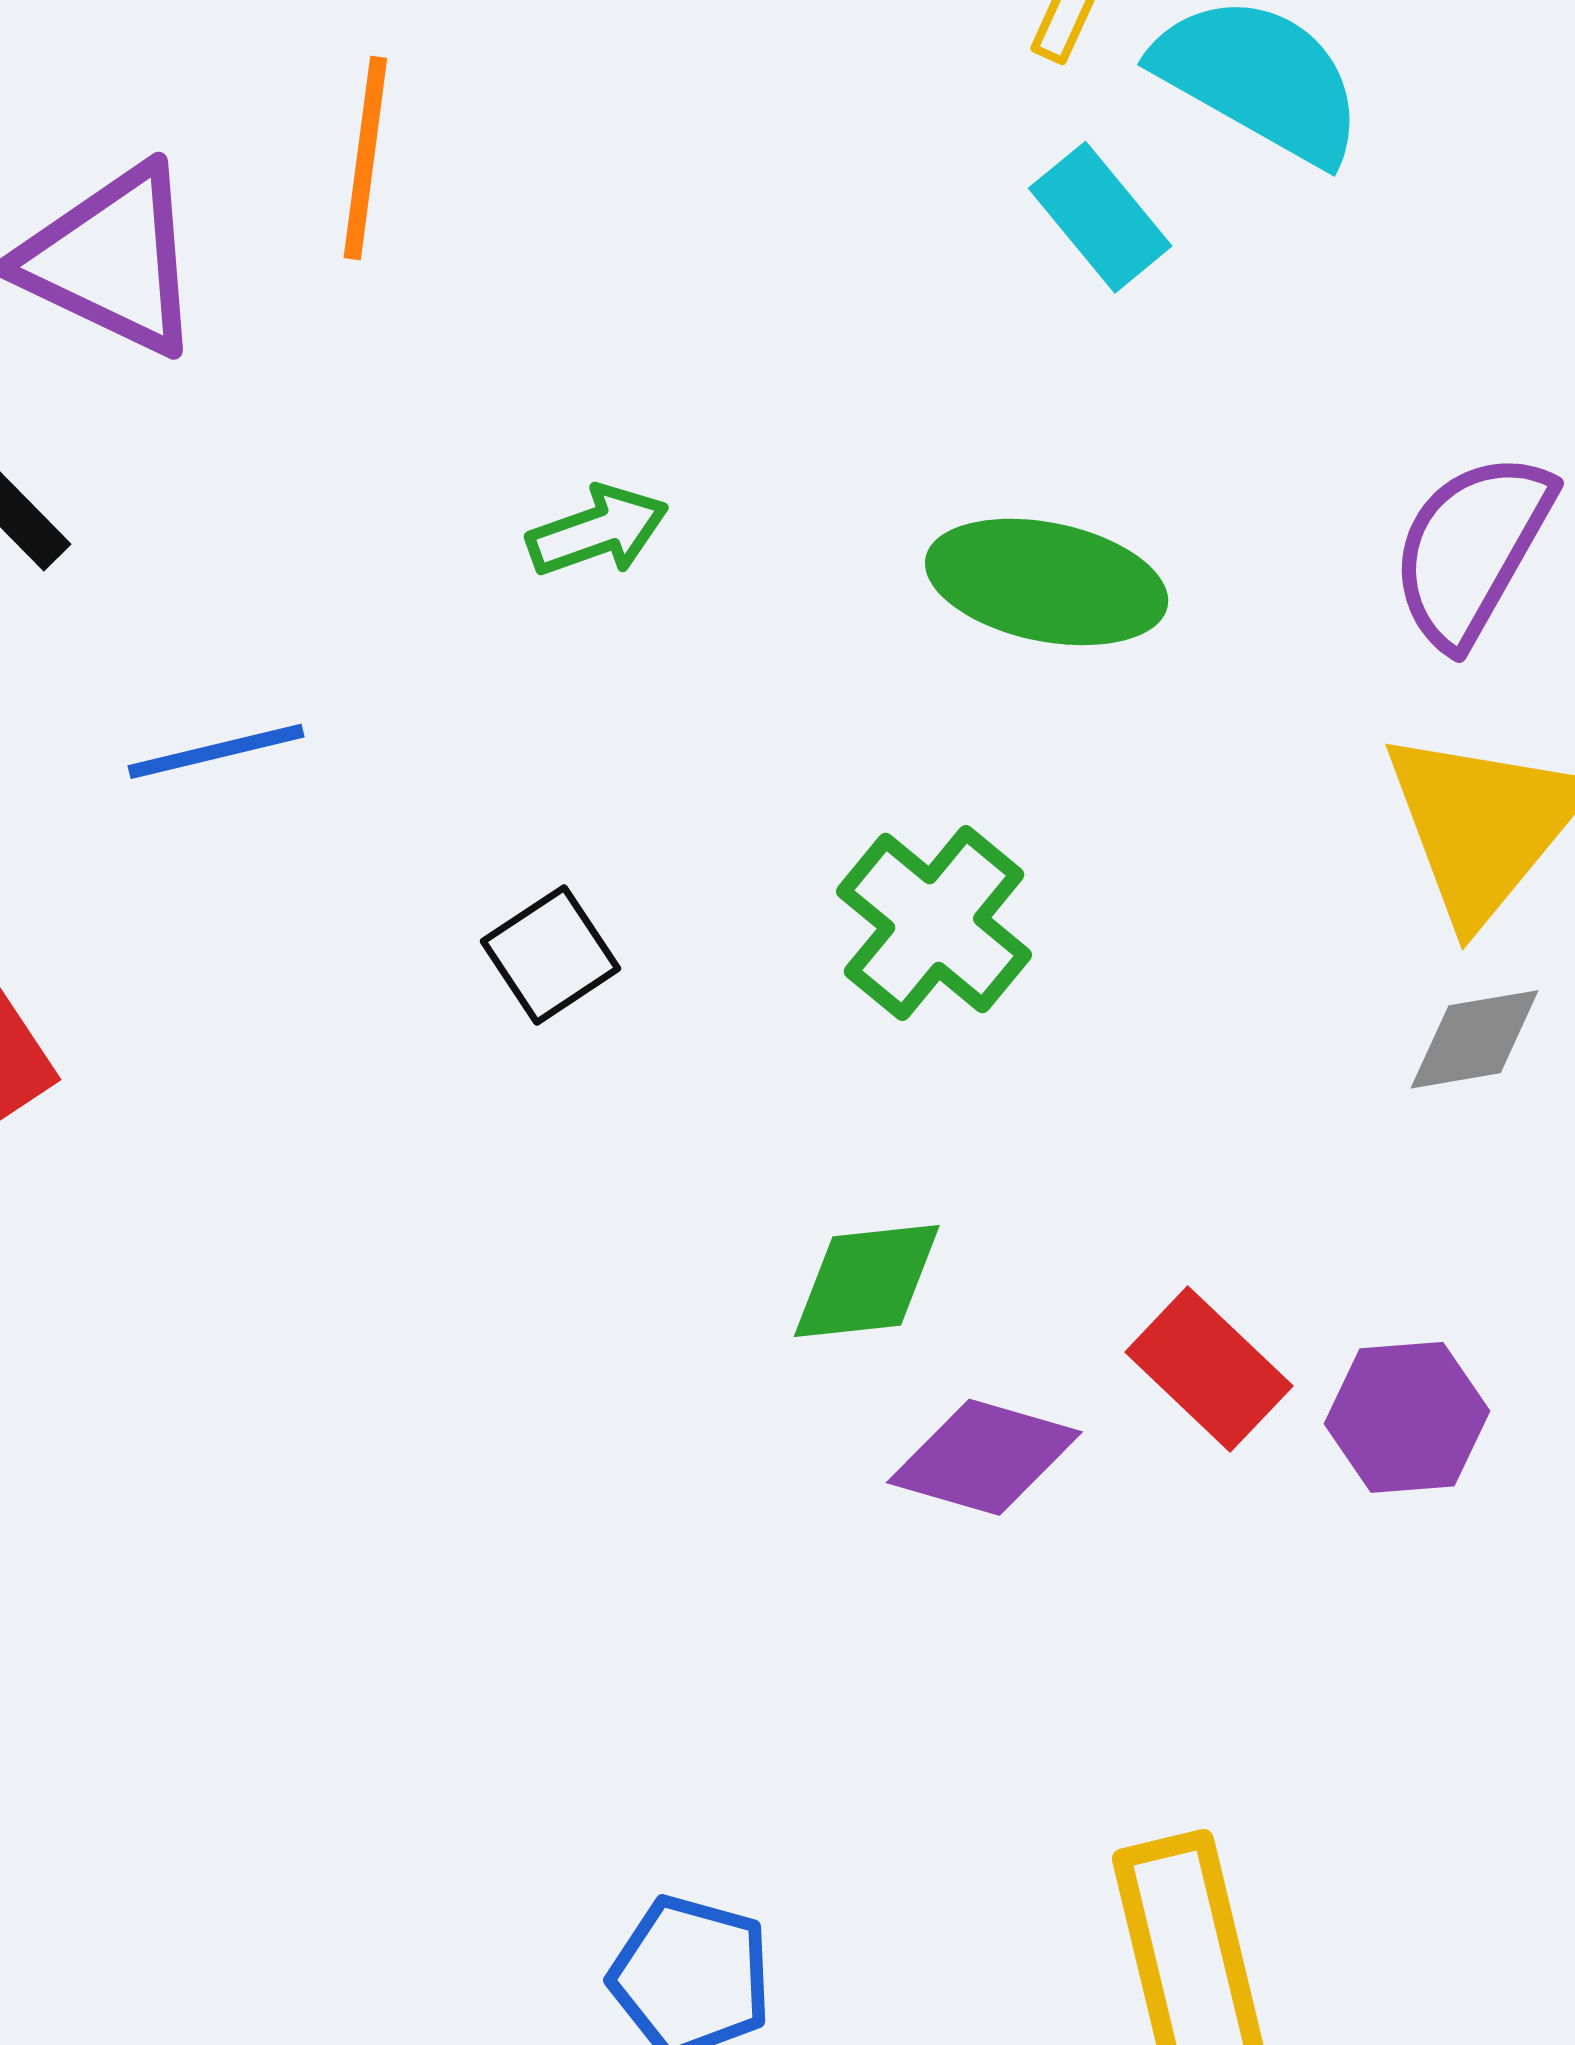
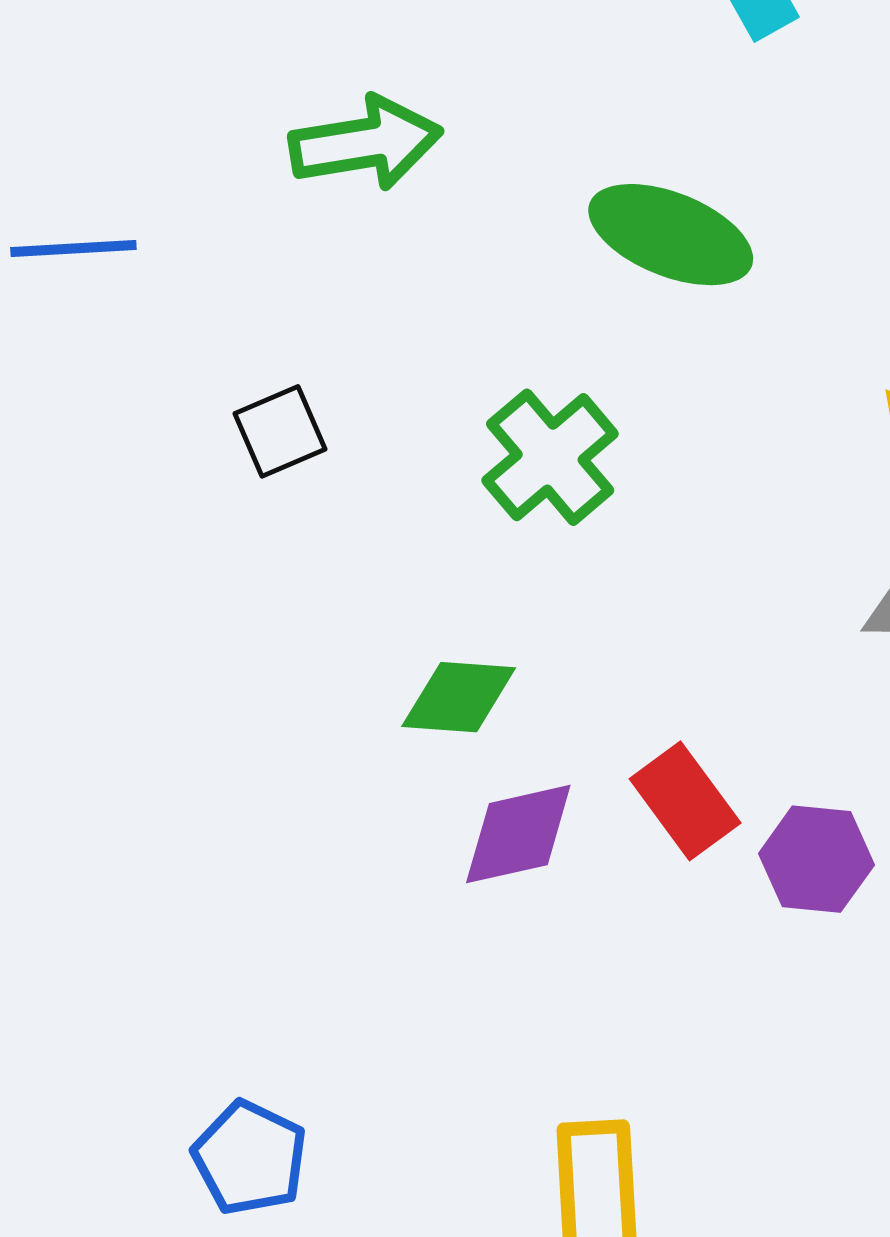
green arrow: (598, 531) -> (366, 143), size x1.5
purple diamond: (984, 1457) -> (518, 834), turned -39

